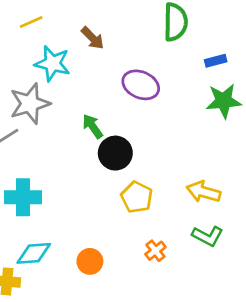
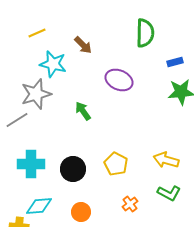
black circle: (115, 153) -> (73, 169), moved

